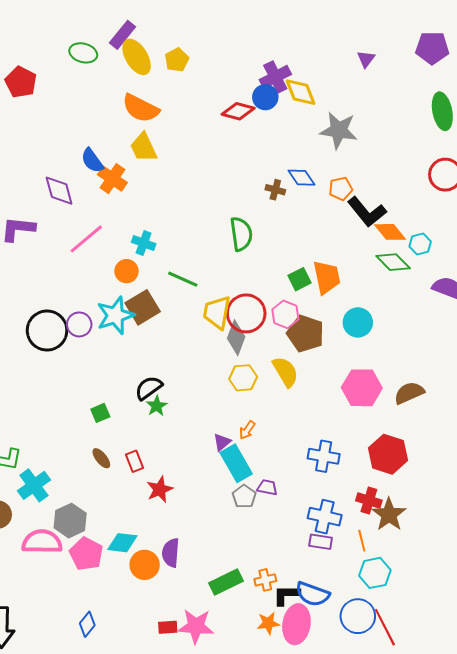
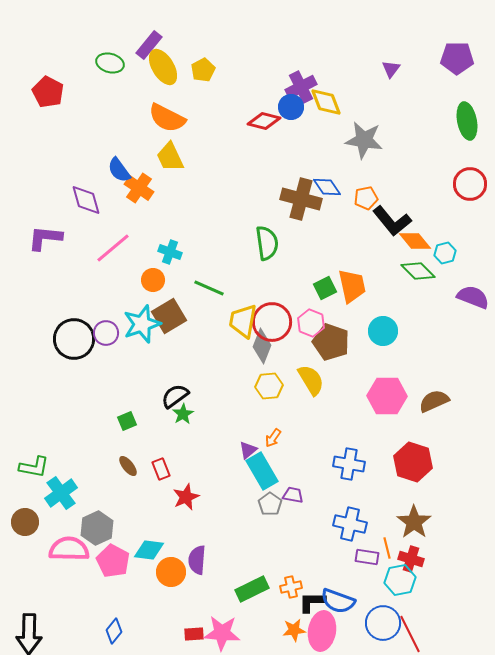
brown cross: (275, 190) -> (301, 199), size x2.0
red cross: (369, 500) -> (411, 559), moved
purple rectangle: (321, 542) -> (367, 557), moved

